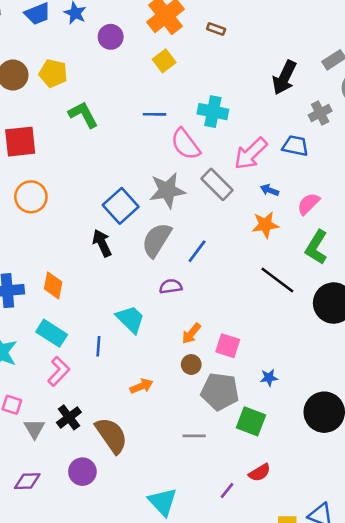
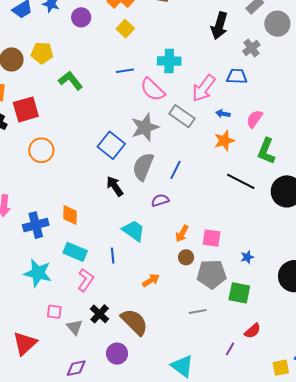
black arrow: (102, 243) -> (115, 186), moved

